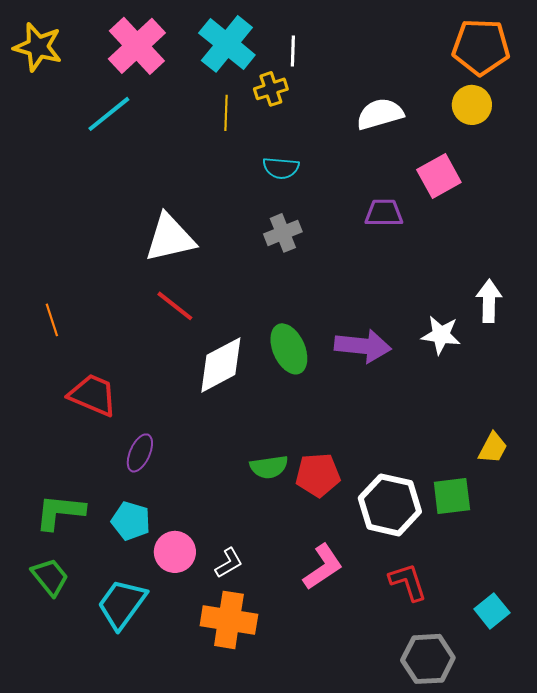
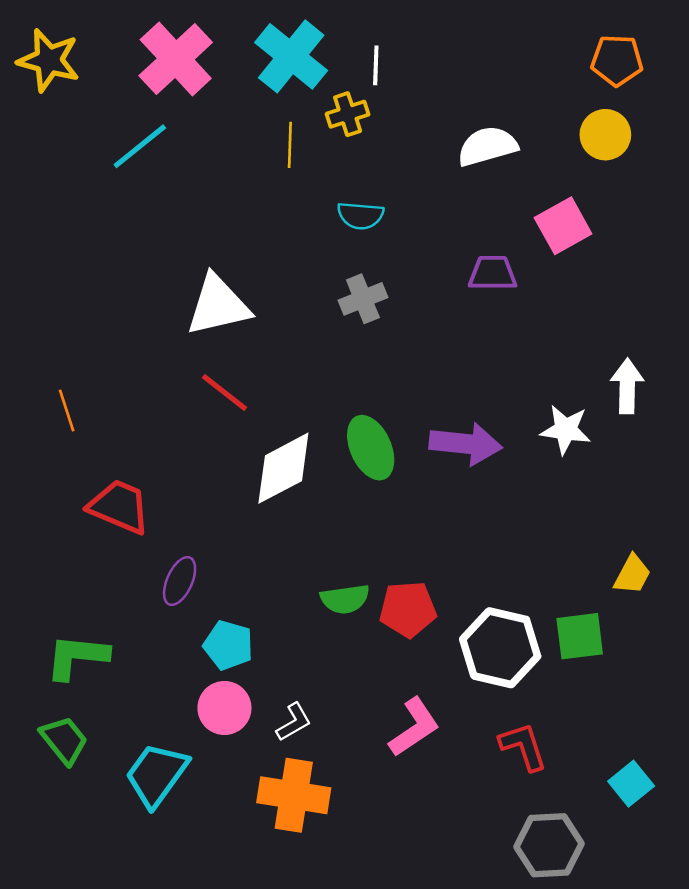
orange pentagon: (481, 47) -> (617, 60), size x0.7
cyan pentagon: (131, 521) -> (228, 645), moved

